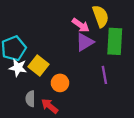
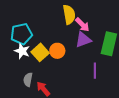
yellow semicircle: (101, 16) -> (69, 15), moved
orange circle: (60, 83) -> (57, 51), moved

